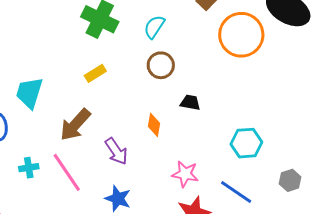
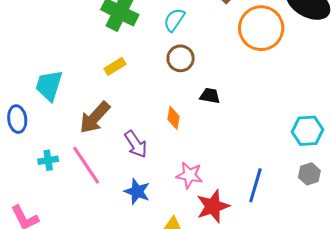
cyan hexagon: (246, 143) -> (308, 131), moved
pink star: (185, 174) -> (189, 175), moved
blue line: (236, 192) -> (255, 185), turned 72

